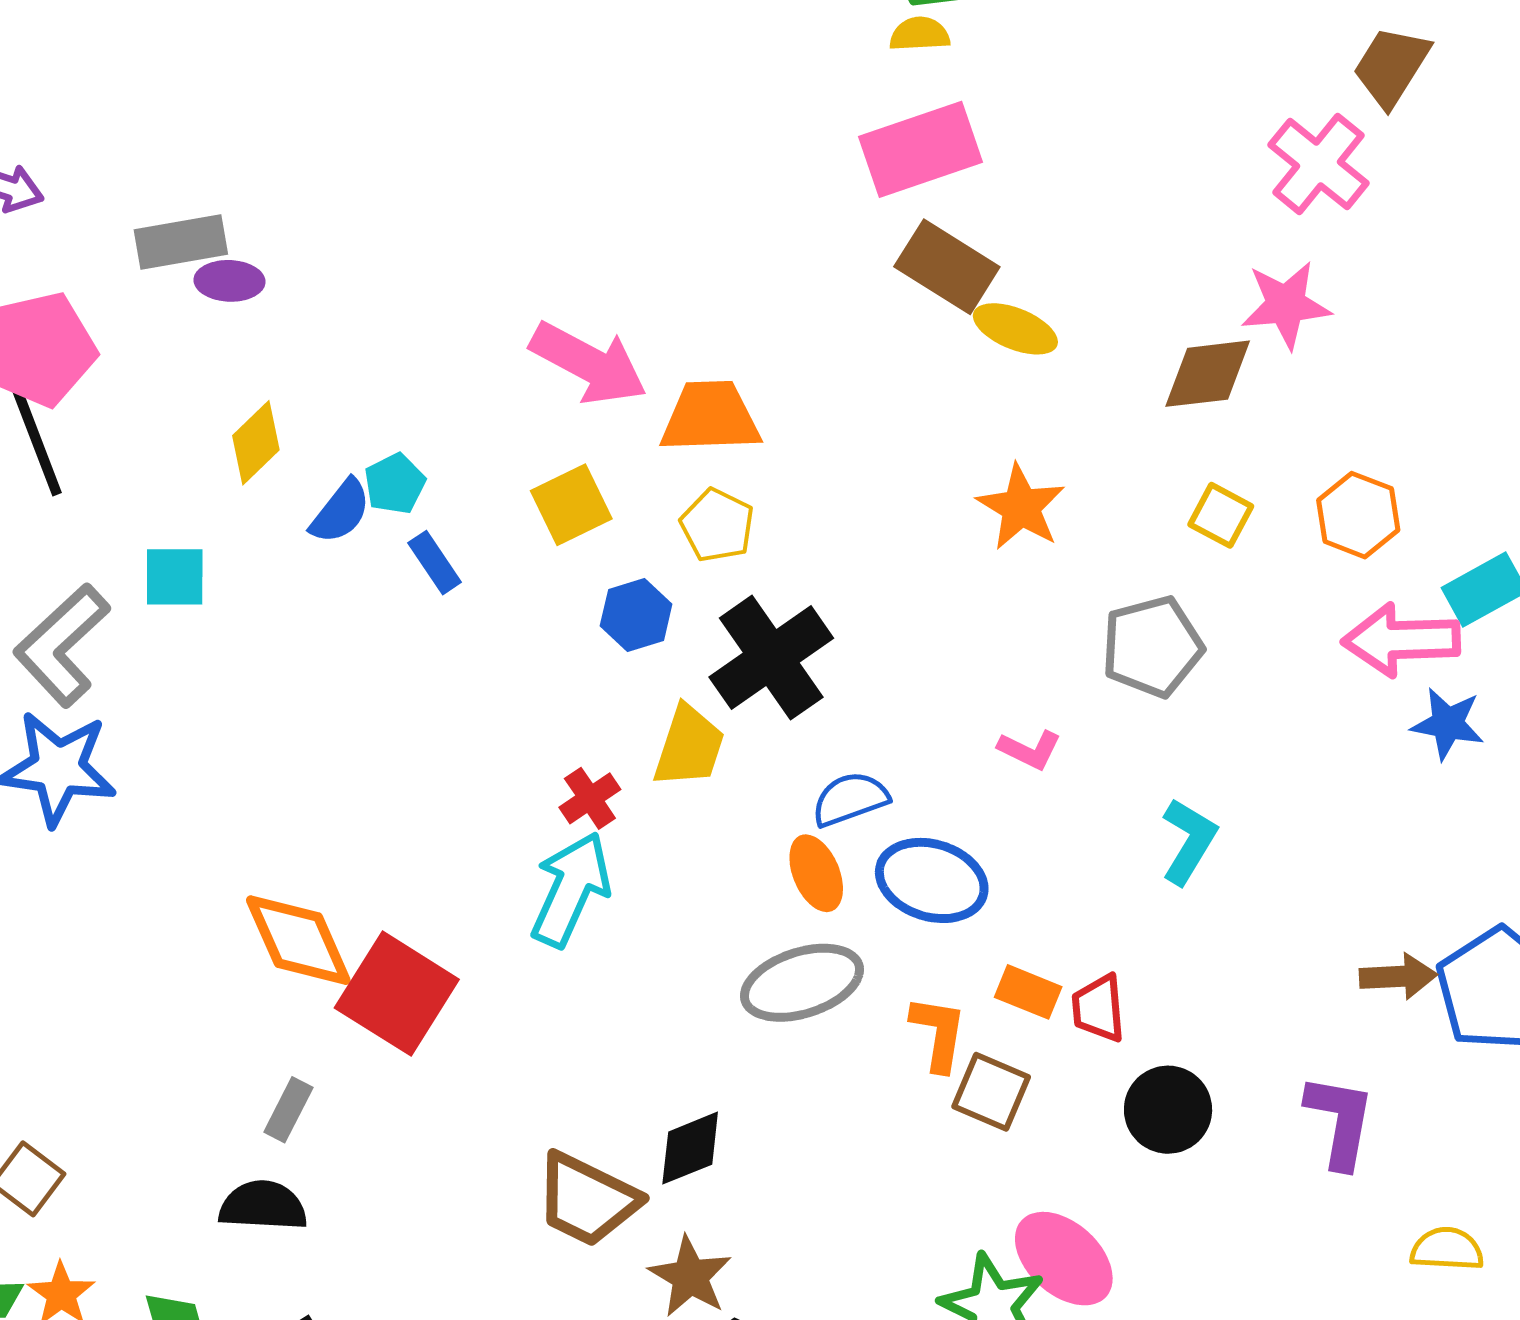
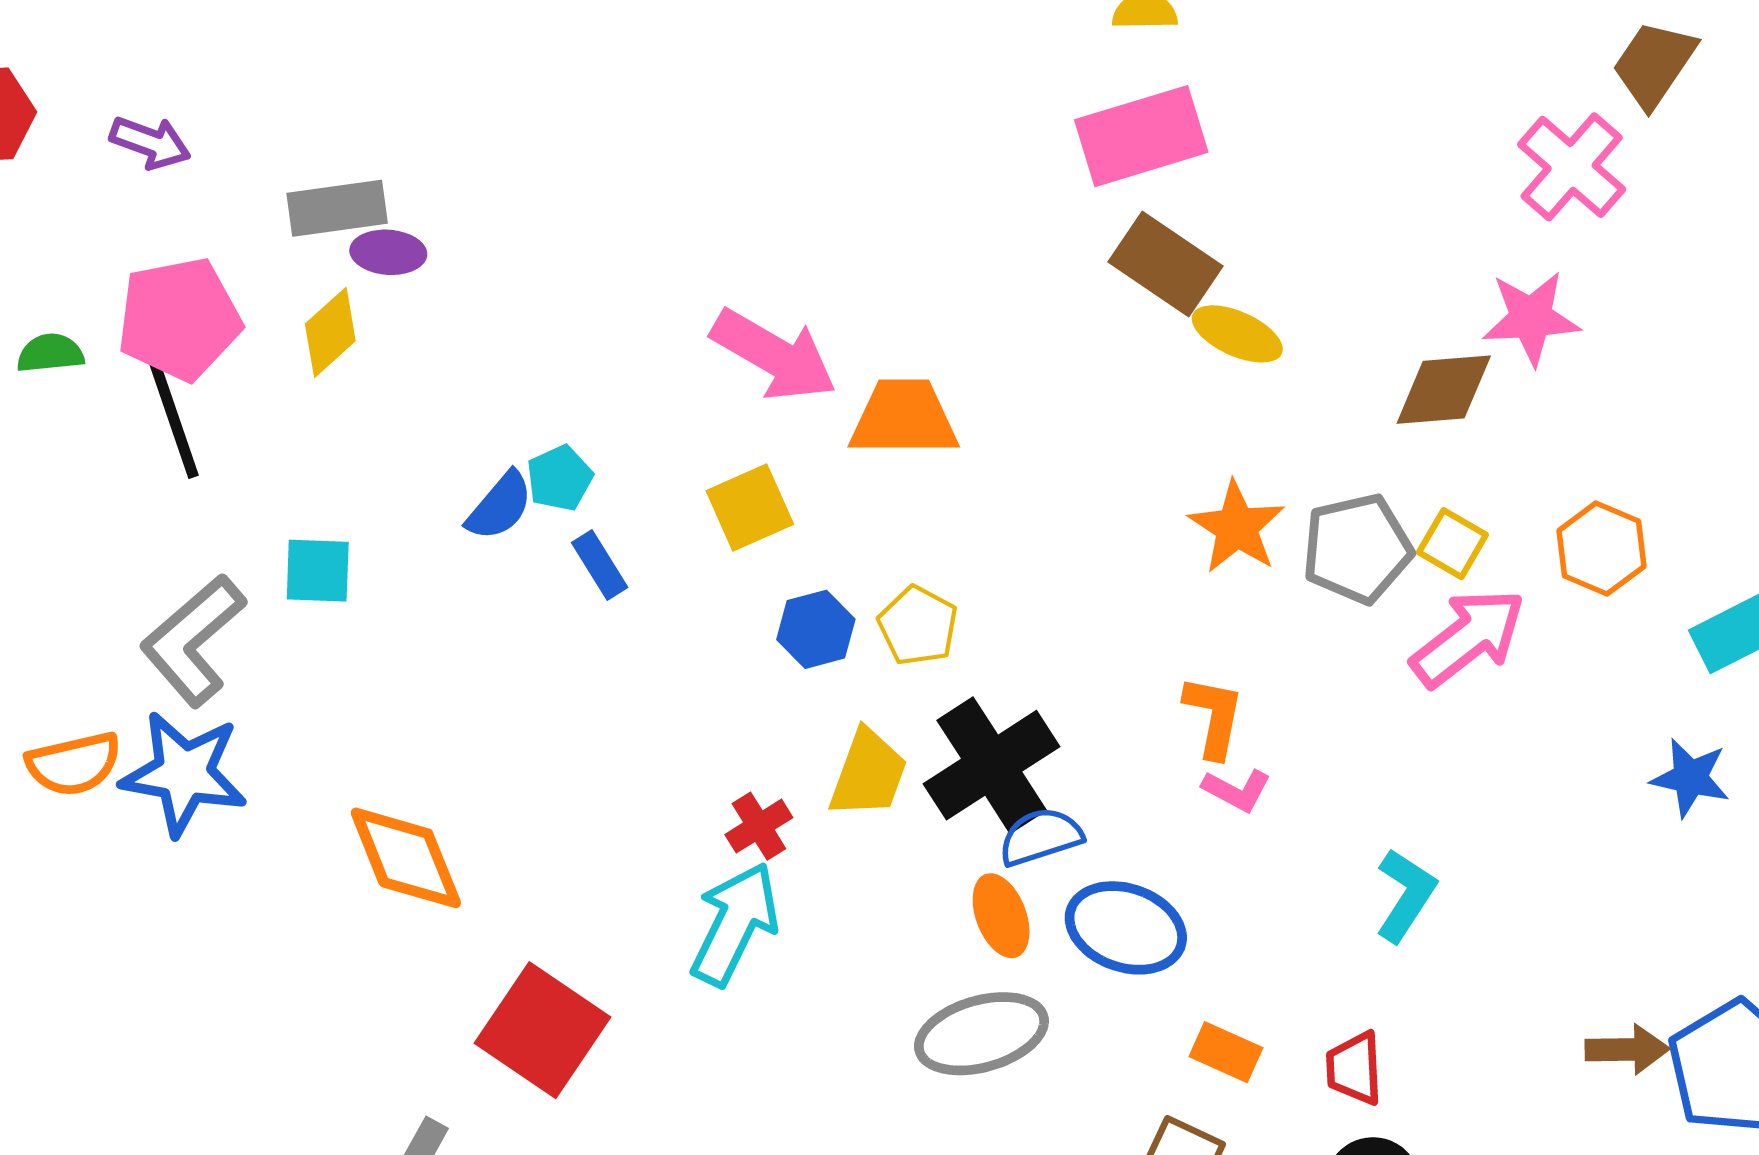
yellow diamond: (256, 443) -> (330, 332), moved
yellow pentagon: (717, 525) -> (918, 626), moved
pink arrow: (1401, 640) -> (1468, 638), moved, turned 142
gray pentagon: (1152, 647) -> (1357, 549), moved
black cross: (771, 658) -> (992, 765), moved
orange diamond: (298, 940) -> (406, 858), moved
red trapezoid: (1098, 1008) -> (1354, 1068), moved
orange L-shape: (938, 1033) -> (1214, 716), moved

